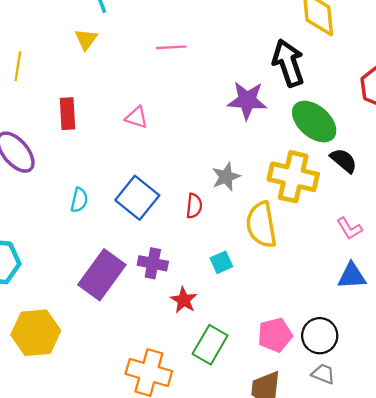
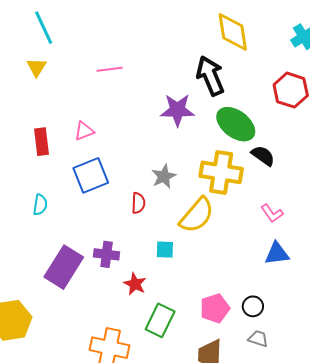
red rectangle: (67, 114) -> (42, 142), moved
pink triangle: (137, 117) -> (84, 131), turned -35
blue square: (137, 198) -> (91, 175), moved, turned 33
yellow semicircle: (261, 225) -> (197, 215), turned -126
cyan square: (221, 262) -> (165, 250), turned 30
black circle: (320, 336) -> (253, 306), size x0.7

